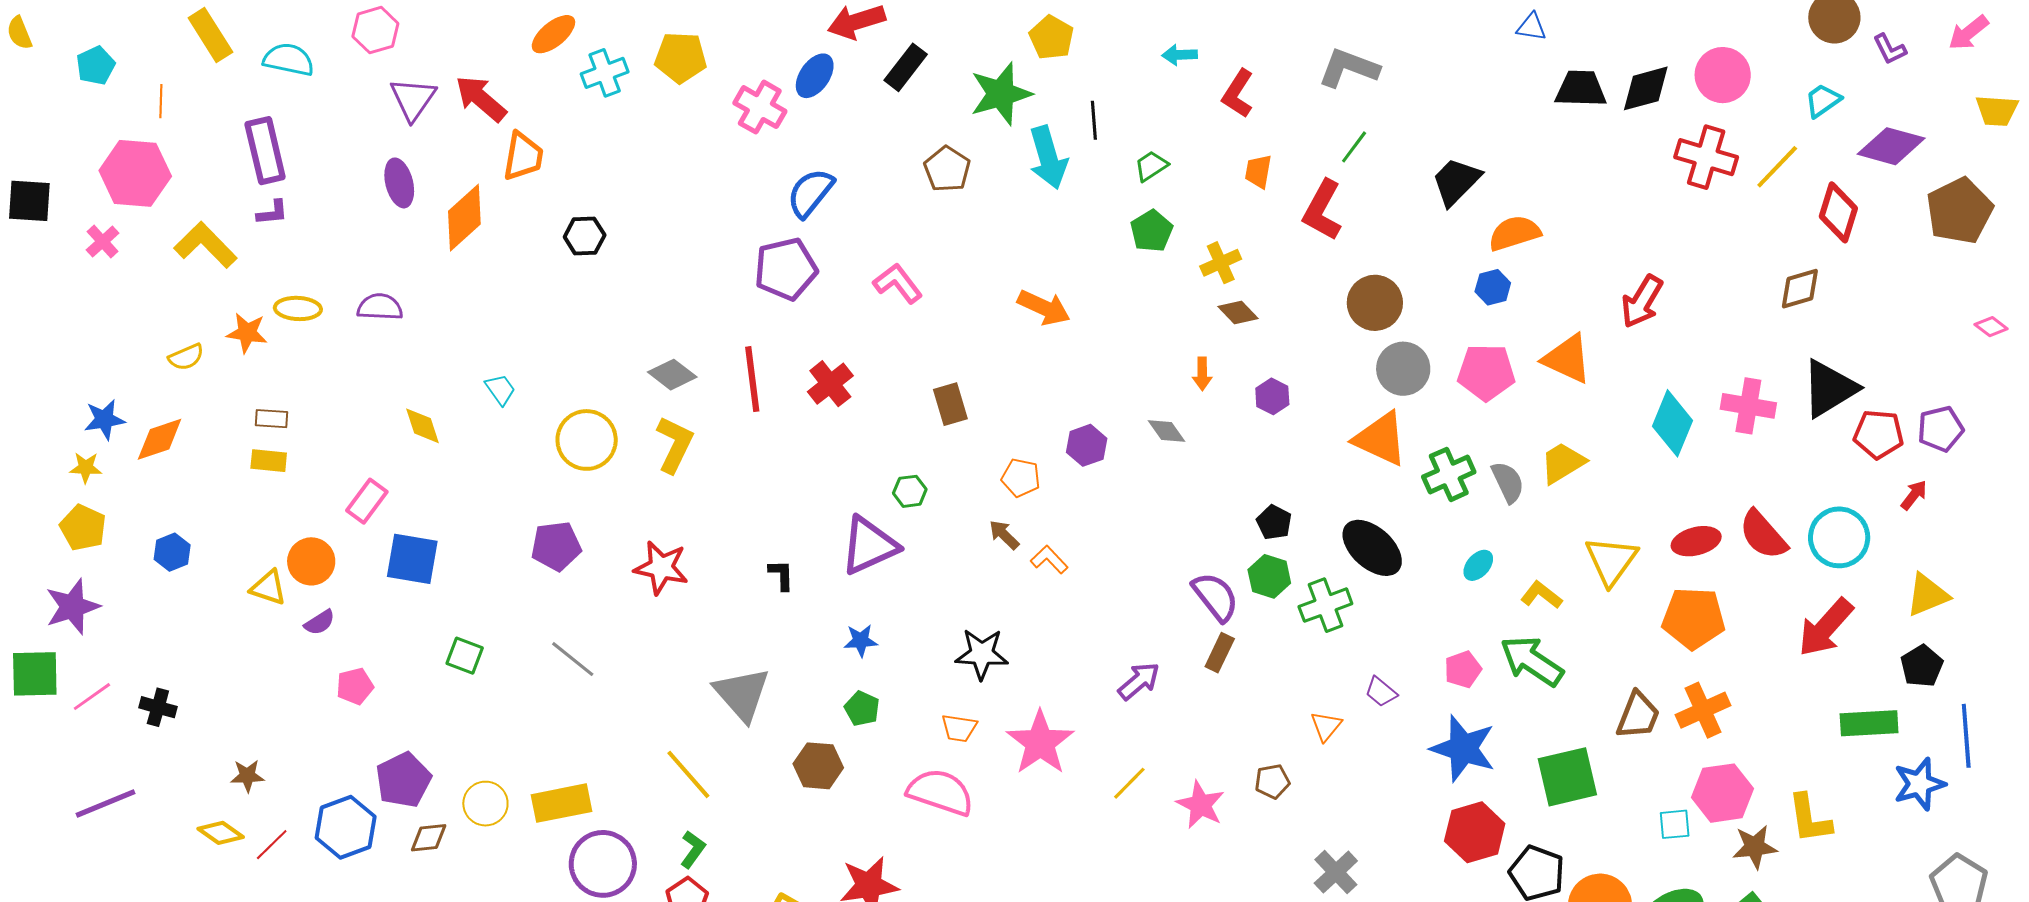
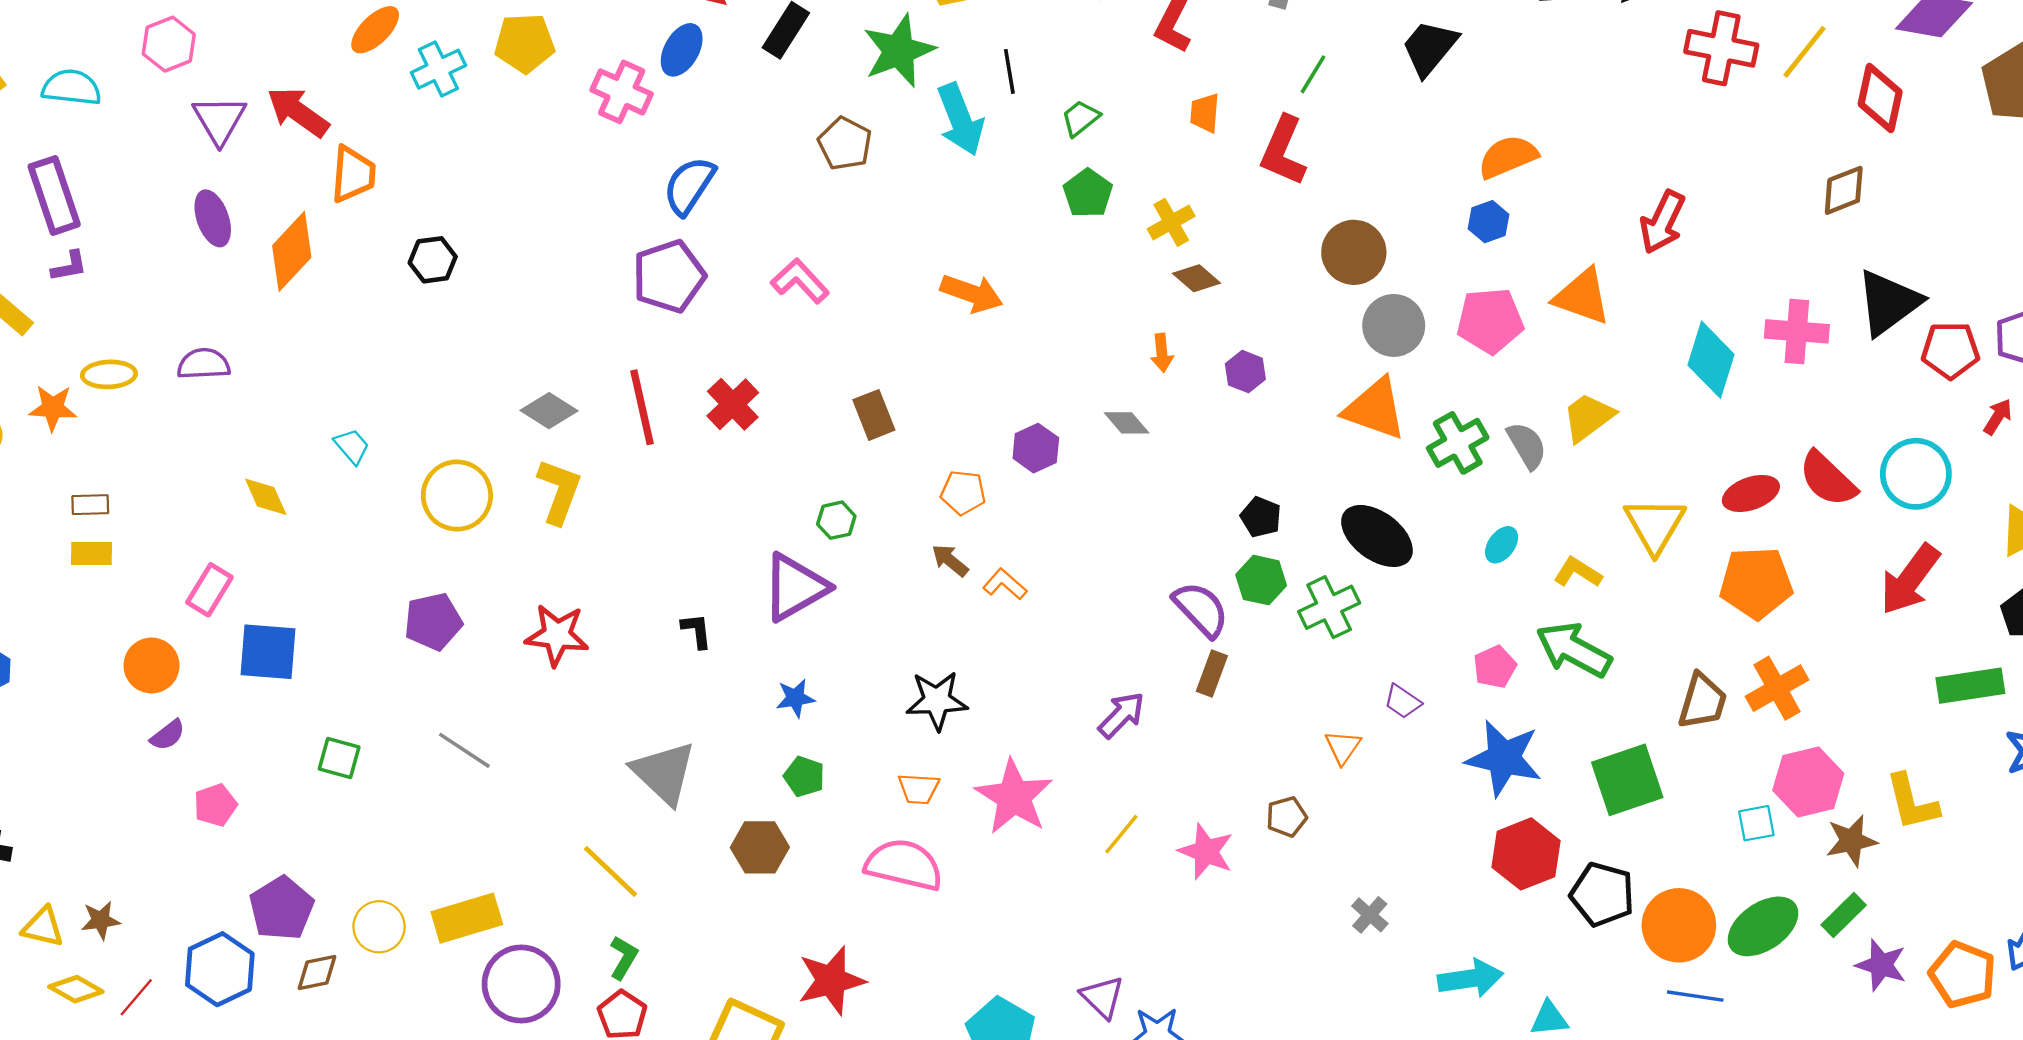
black trapezoid: (1456, 181) -> (1429, 48), moved
yellow triangle: (268, 588) -> (43, 927), moved
gray cross: (1336, 872) -> (1370, 915), size x0.7

